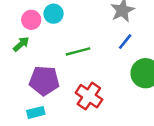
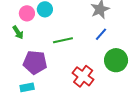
green arrow: (21, 44) -> (18, 32), turned 96
red cross: (89, 96) -> (83, 76), moved

